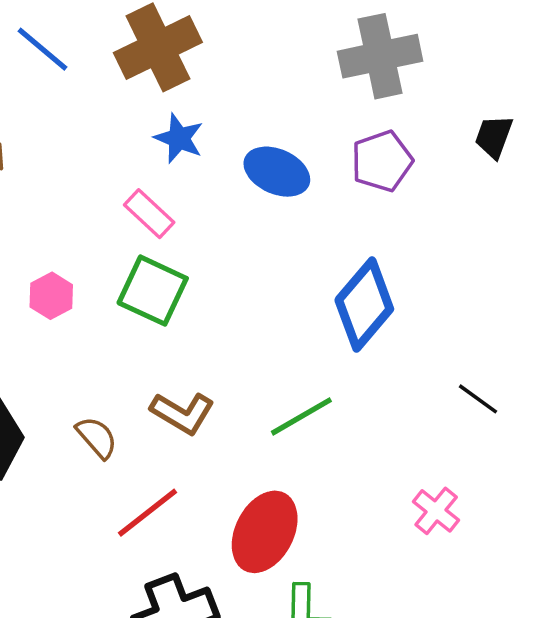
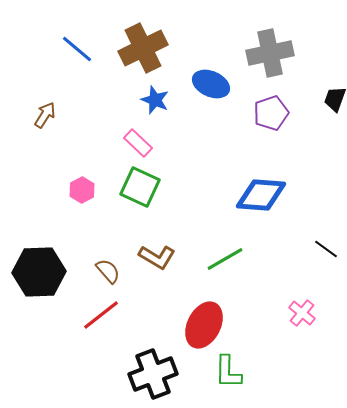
blue ellipse: (277, 172) -> (211, 84), moved
blue diamond: (364, 305) -> (261, 195), turned 54
red line: (147, 513) -> (101, 315), moved

